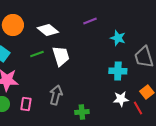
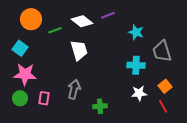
white diamond: (48, 30) -> (82, 21), moved
green line: (37, 54) -> (55, 30), moved
red line: (138, 108) -> (163, 106), moved

